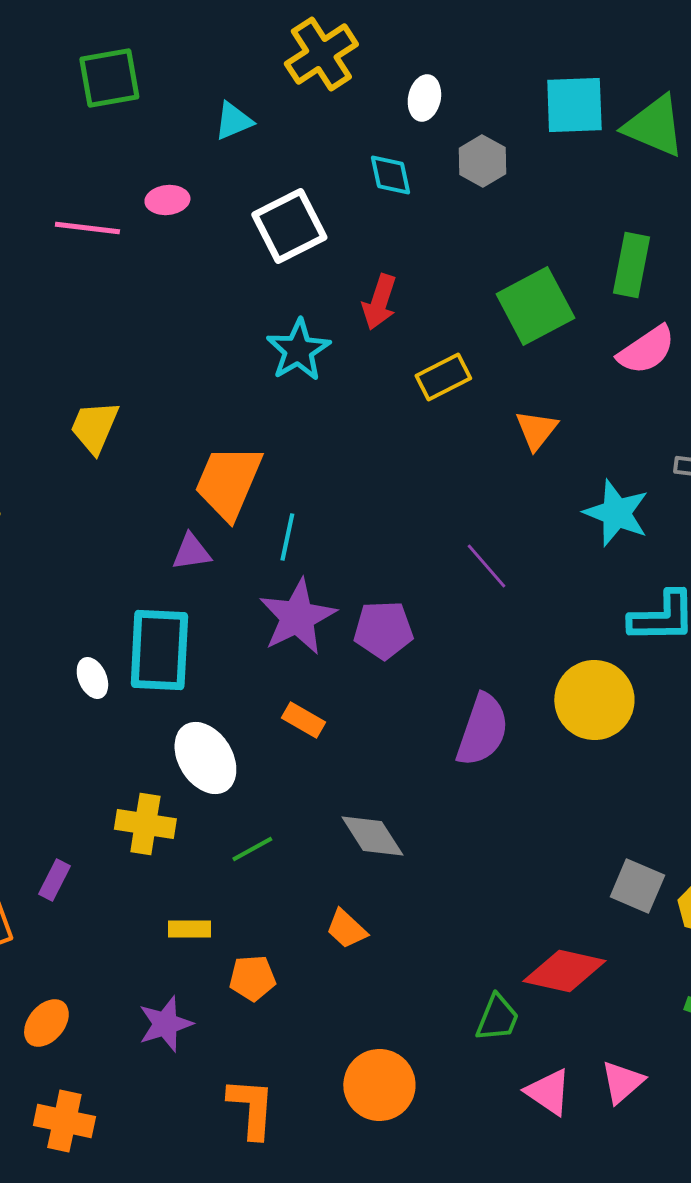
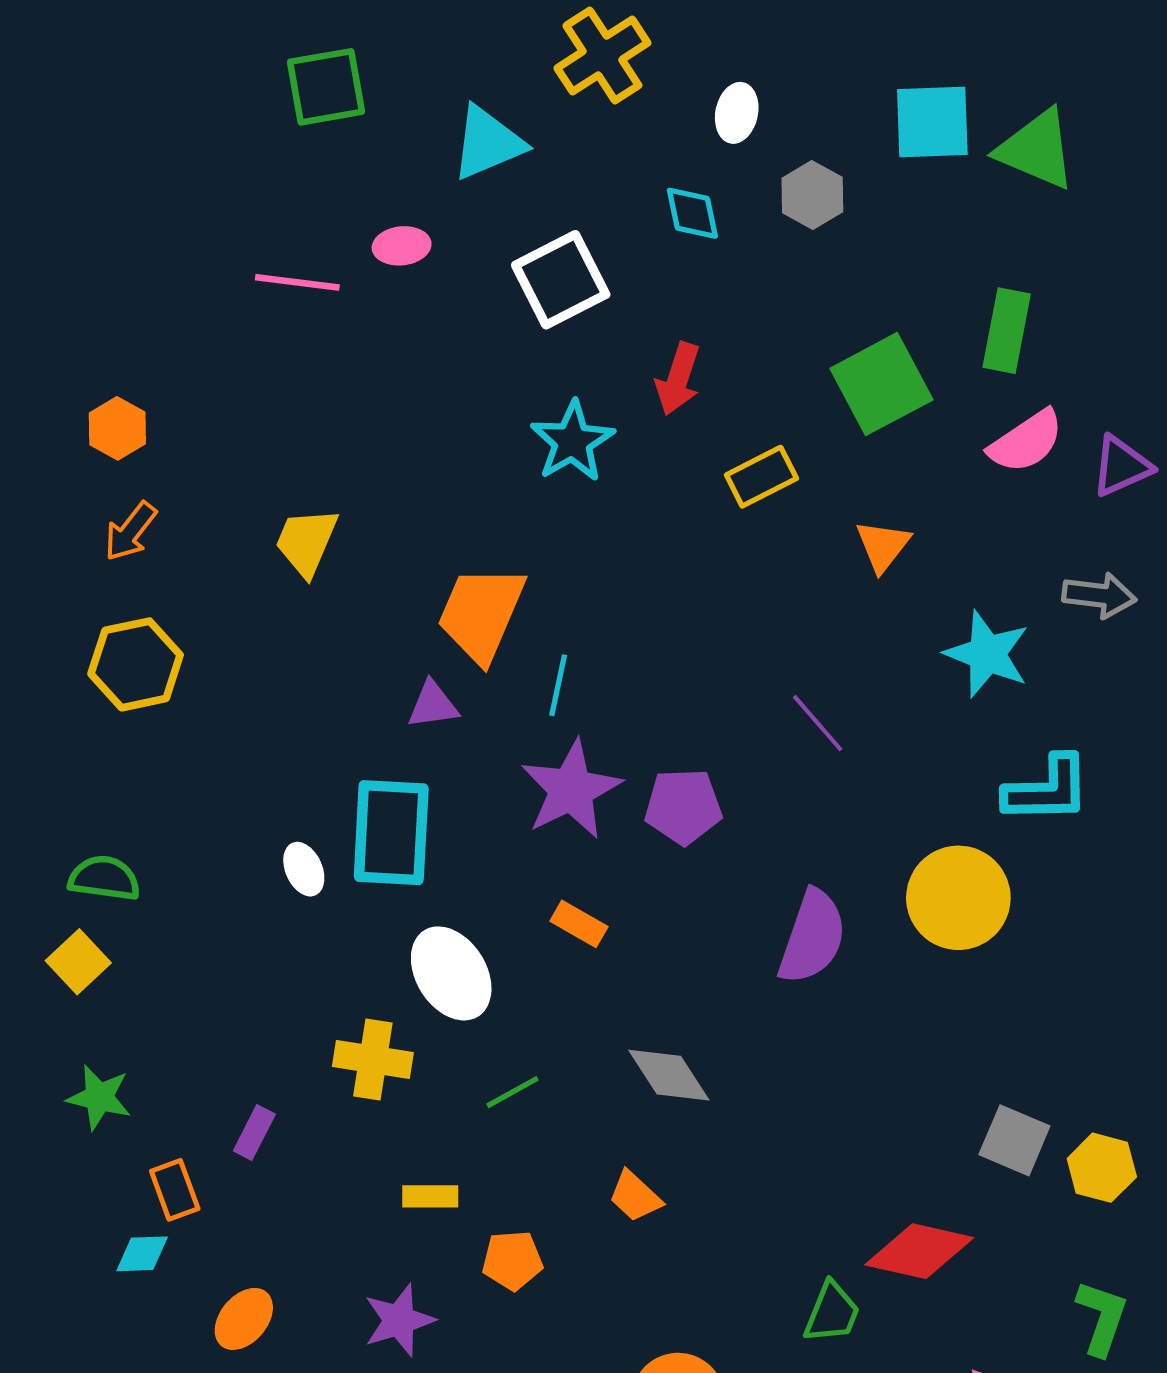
cyan triangle: (233, 121) -> (488, 143), size x1.5

